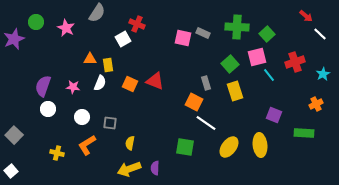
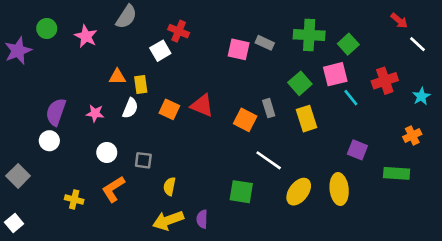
orange square: (194, 102) -> (245, 120), moved
white circle: (48, 109) -> (49, 141), moved

